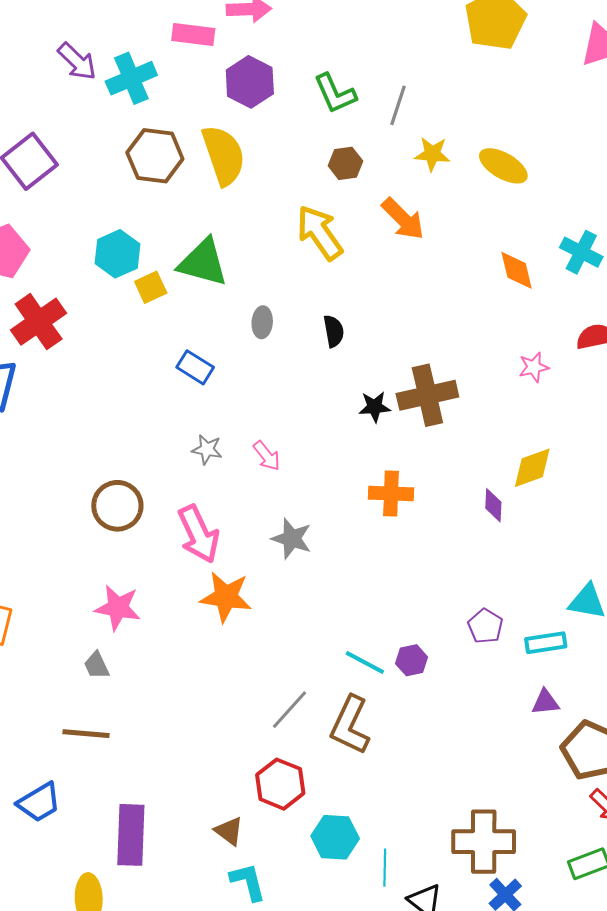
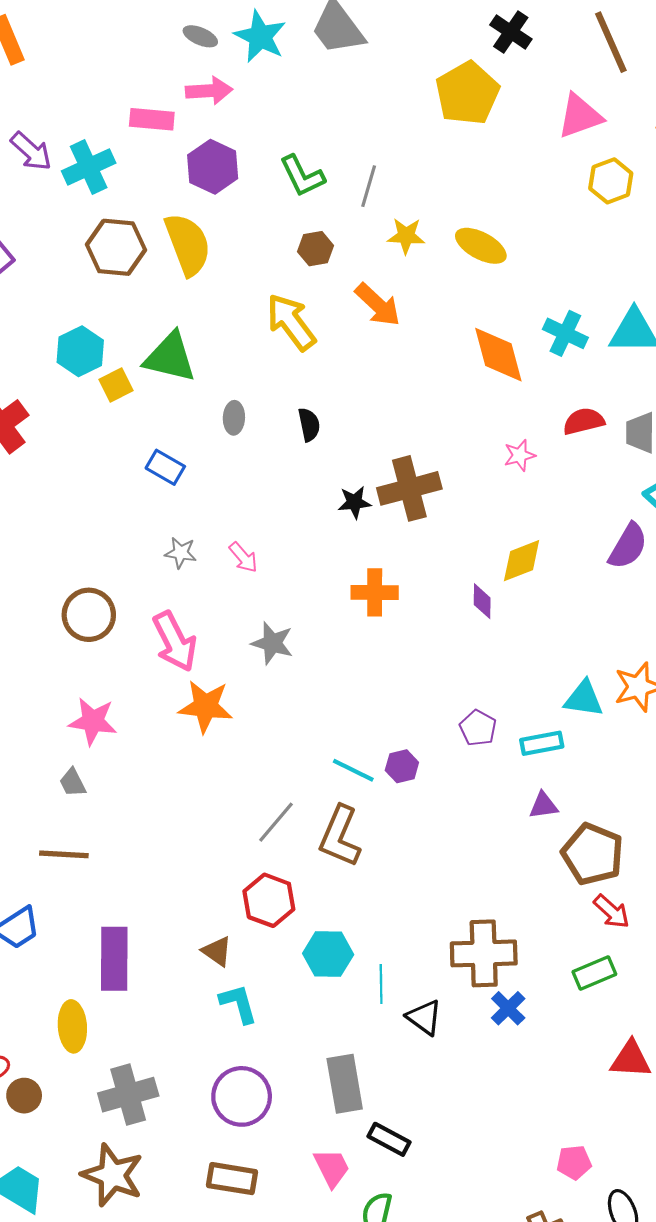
orange diamond: (517, 270) -> (498, 355), size x1.4

